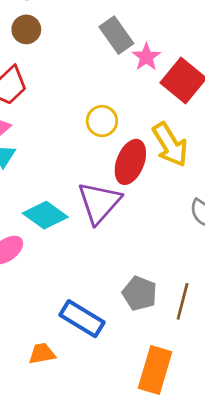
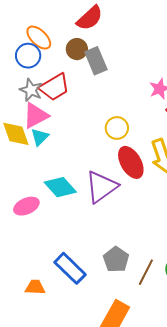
gray rectangle: (116, 35) -> (96, 61), moved
red ellipse: (130, 162) -> (131, 162), turned -64

